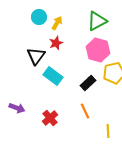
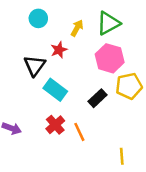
yellow arrow: (57, 23) -> (77, 28), moved
orange line: (85, 111) -> (79, 132), moved
red cross: (50, 118) -> (55, 125), moved

